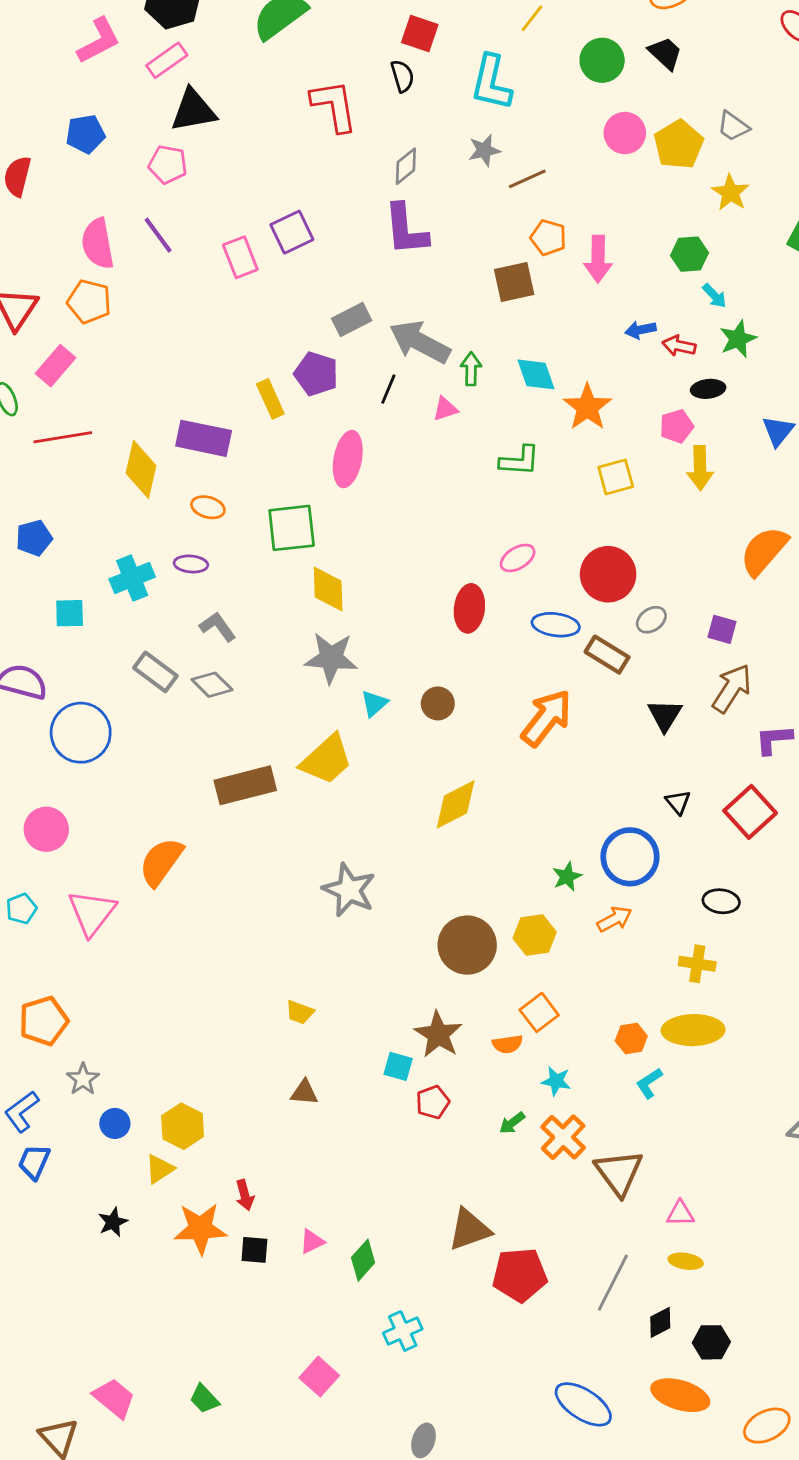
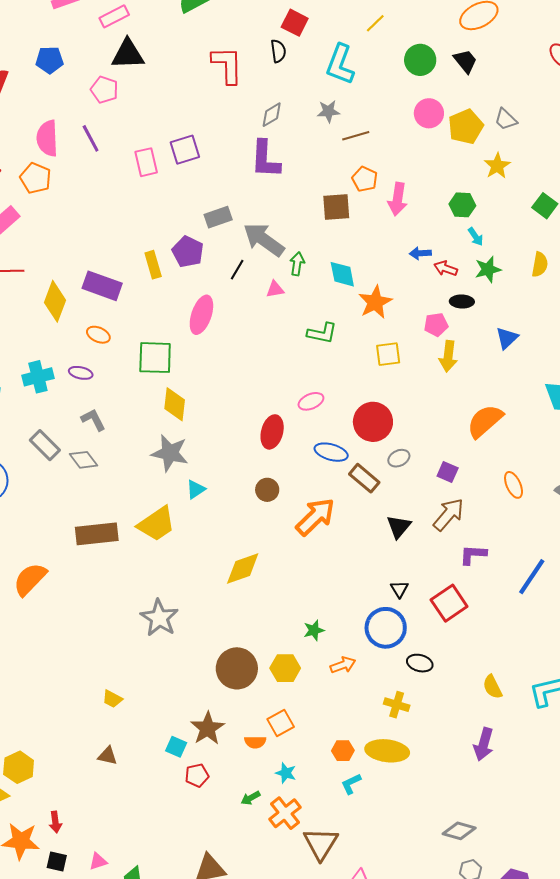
brown circle: (438, 703) -> (267, 490), moved
blue circle: (630, 857) -> (386, 628), moved

